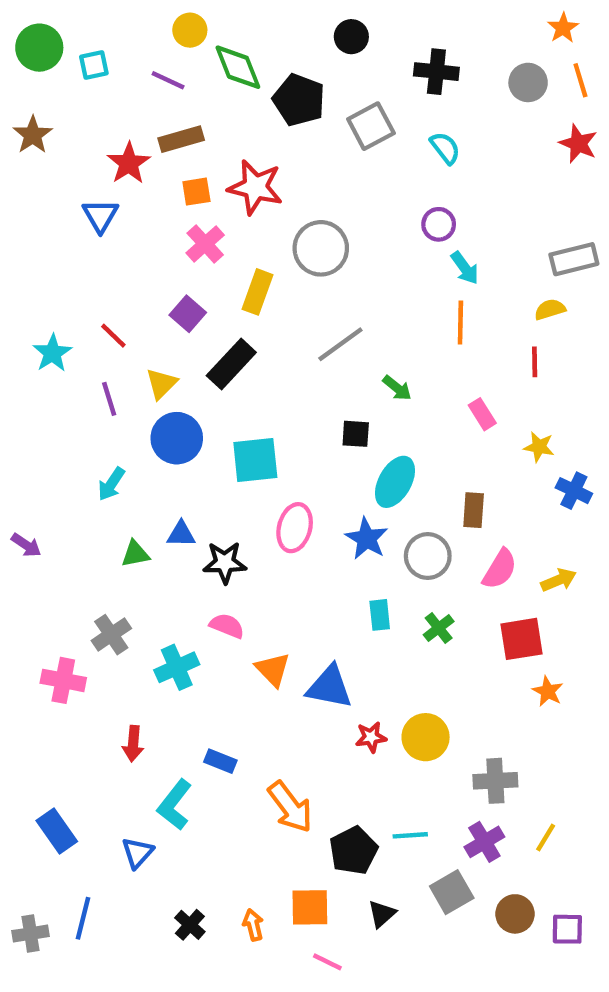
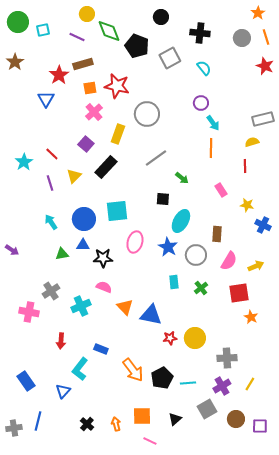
blue circle: (177, 438) -> (84, 219), moved
cyan arrow: (111, 484) -> (51, 222), turned 112
black pentagon: (354, 851) -> (162, 378), moved

